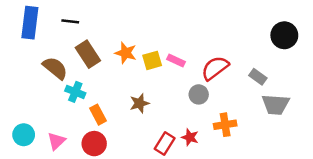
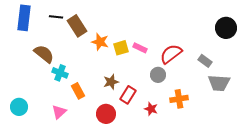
brown rectangle: (88, 54) -> (77, 26), moved
pink triangle: (56, 141) -> (59, 112), moved
red circle: (94, 144) -> (106, 114), moved
red rectangle: (165, 144) -> (128, 95), moved

